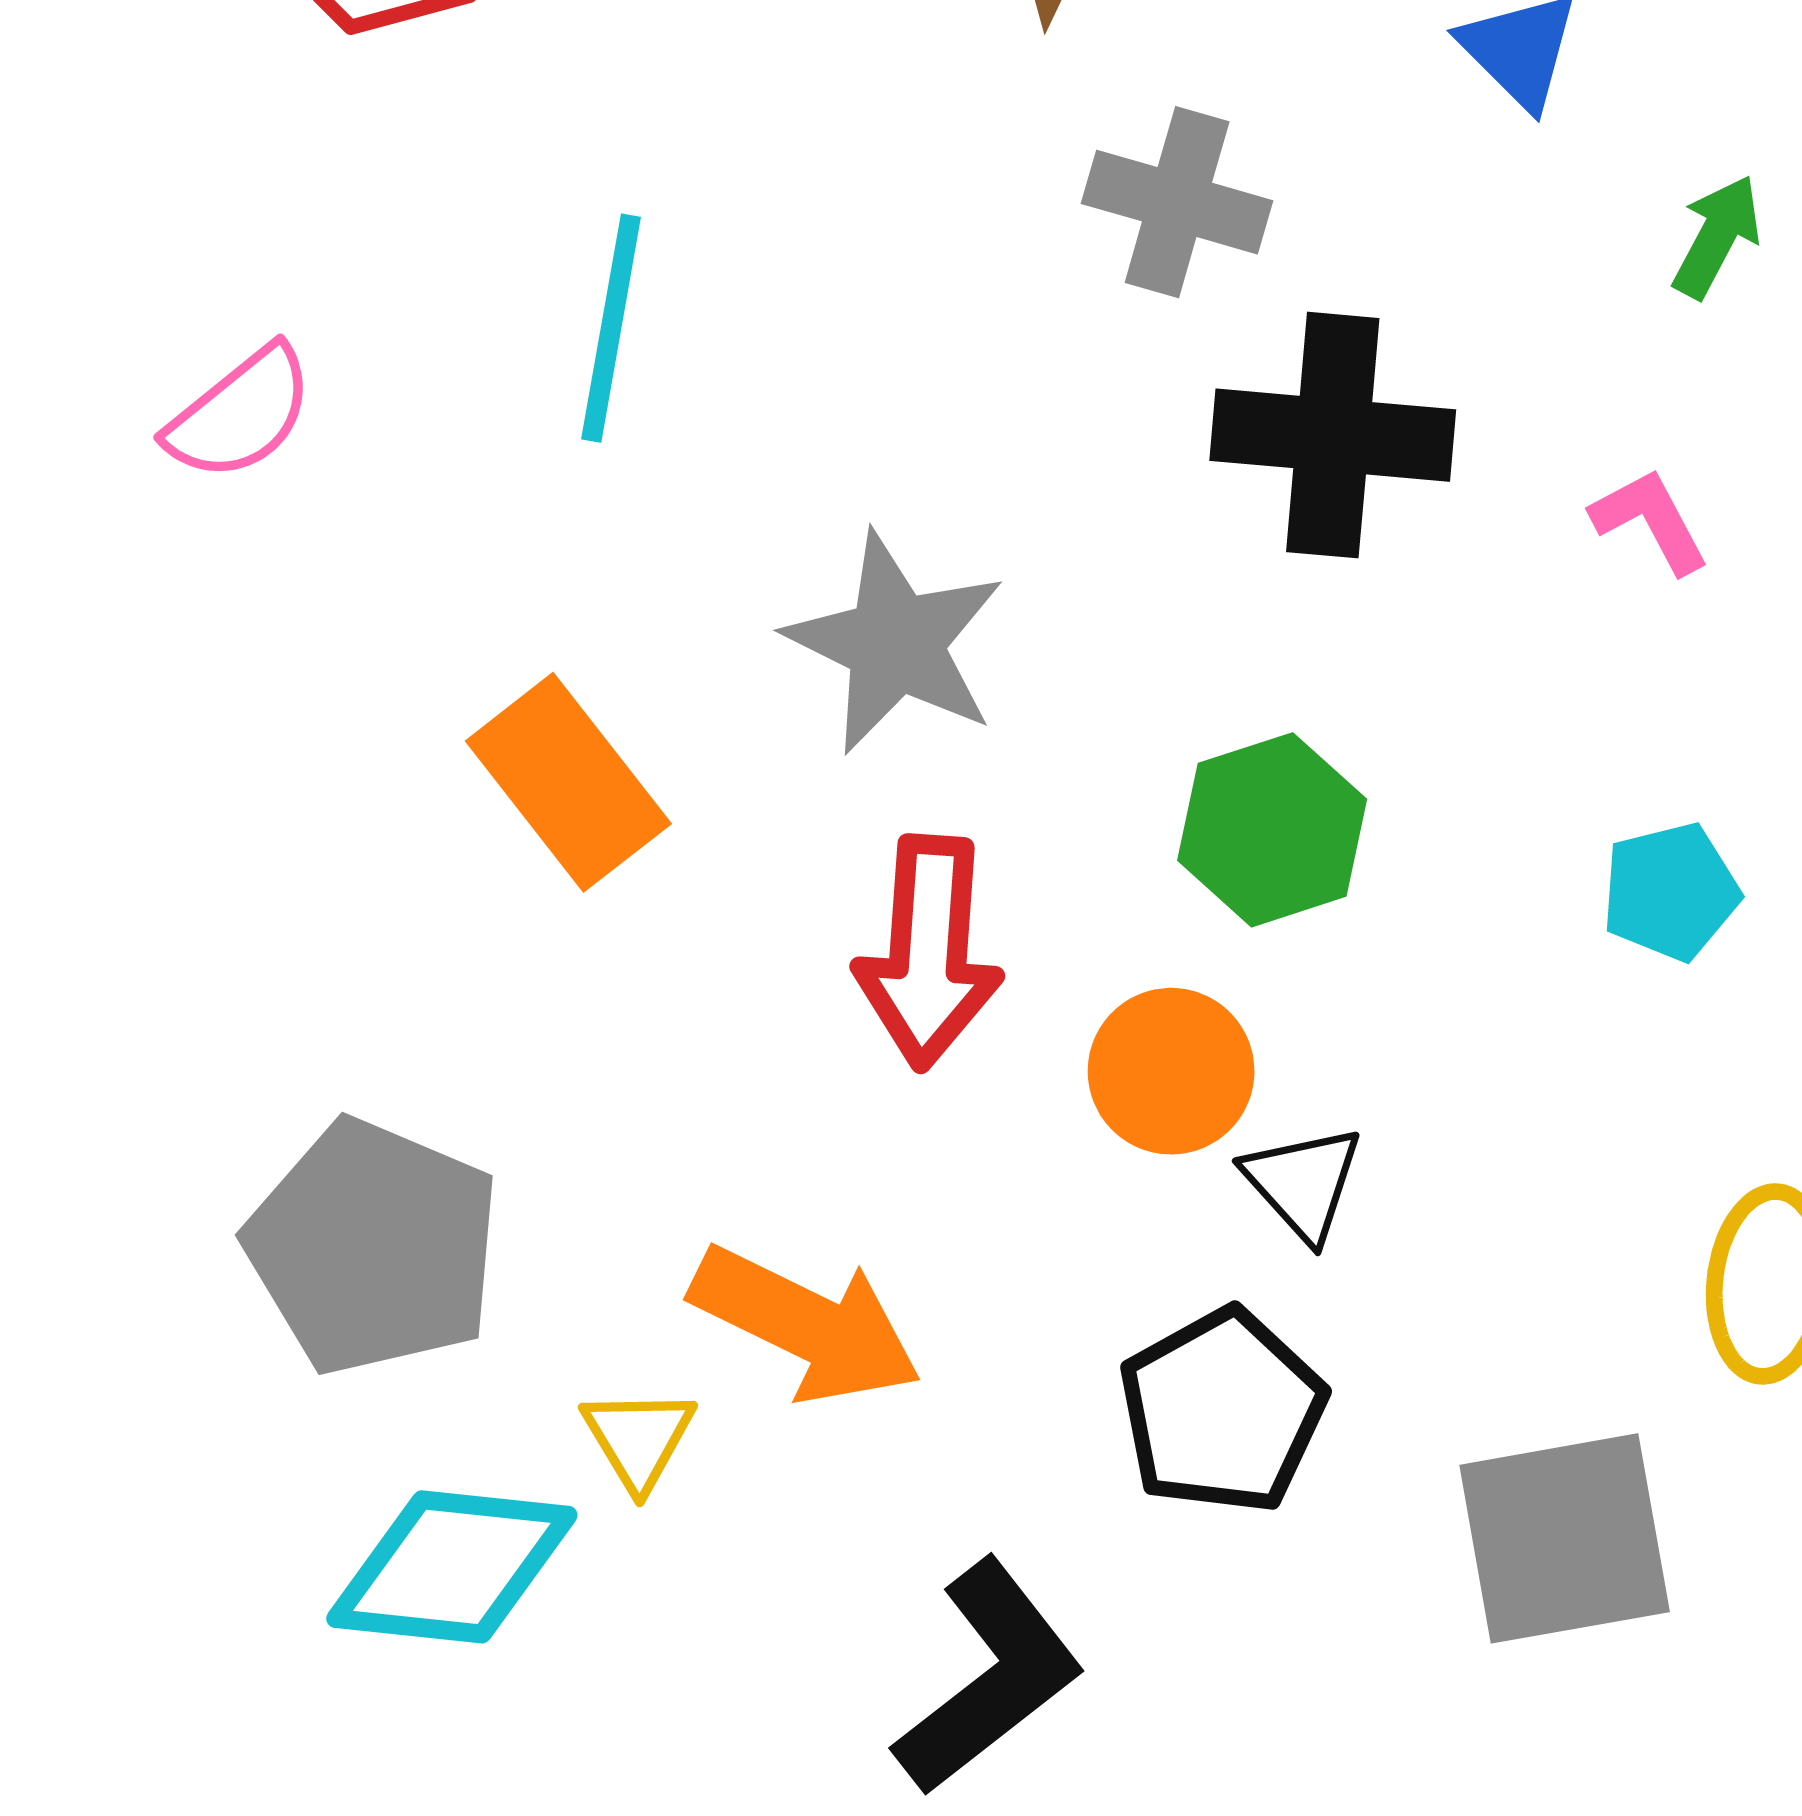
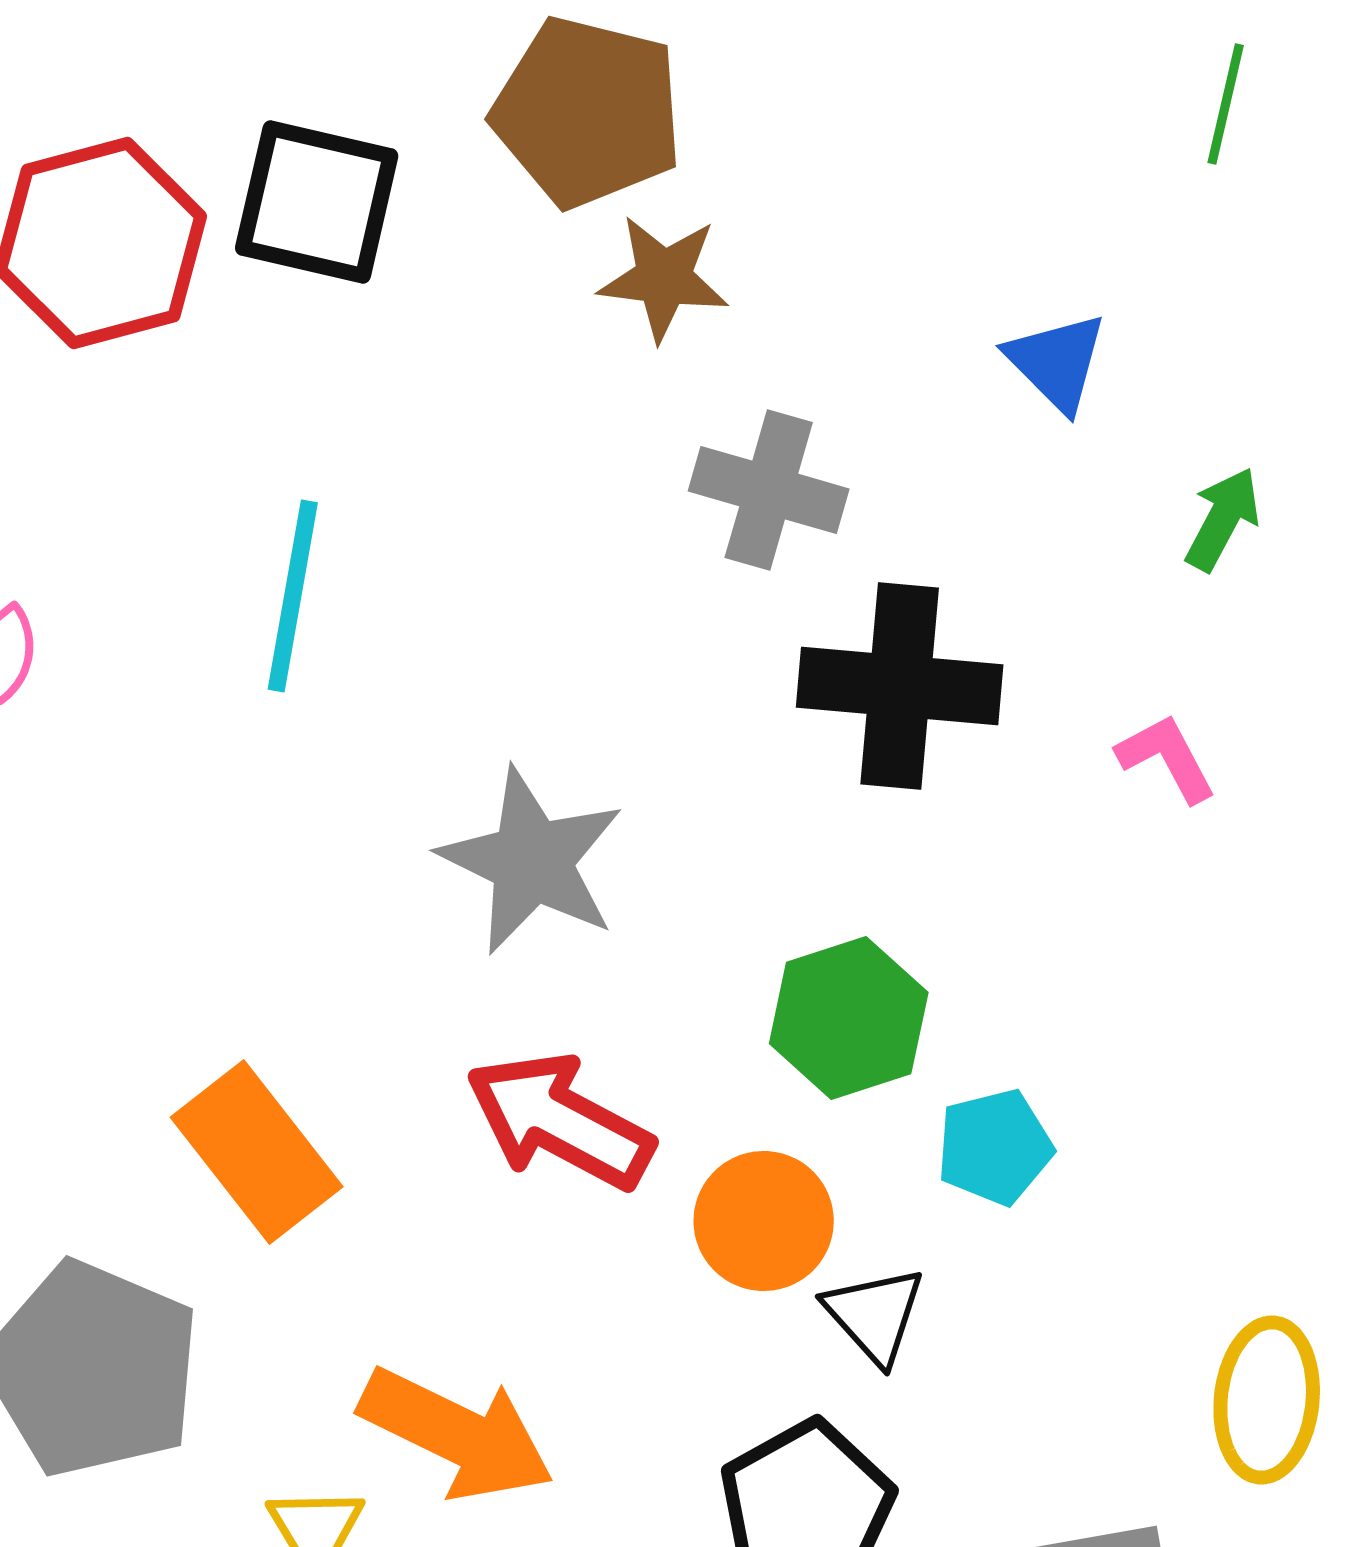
orange rectangle: (568, 782) -> (257, 1152), moved
cyan pentagon: (1670, 892) -> (995, 1147), moved
red arrow: (929, 952) -> (560, 1121), turned 114

